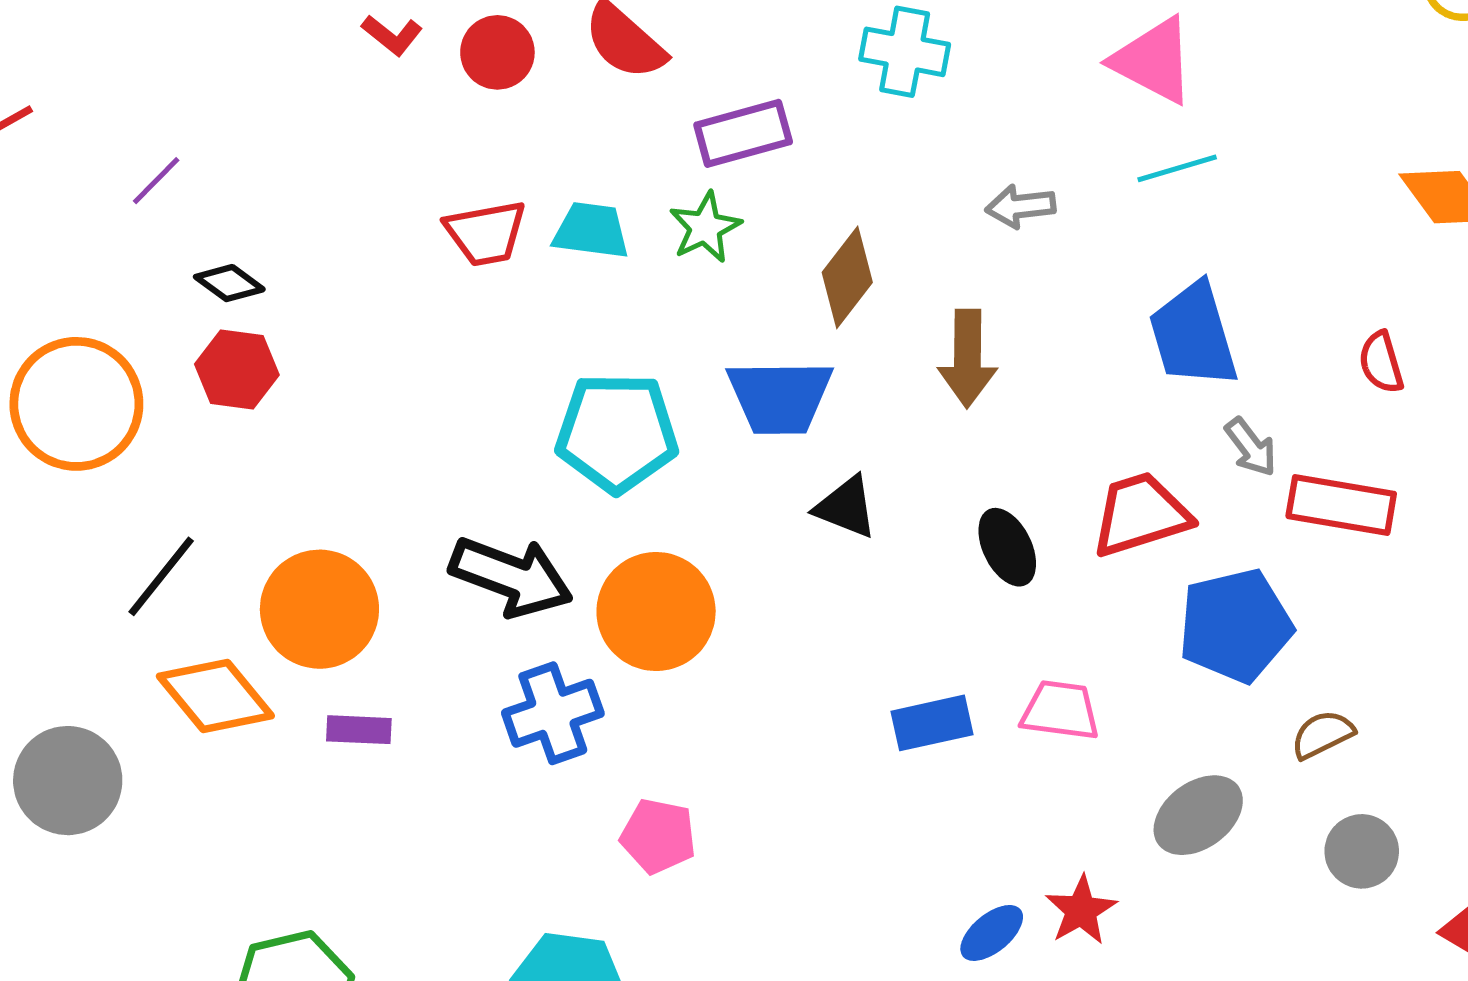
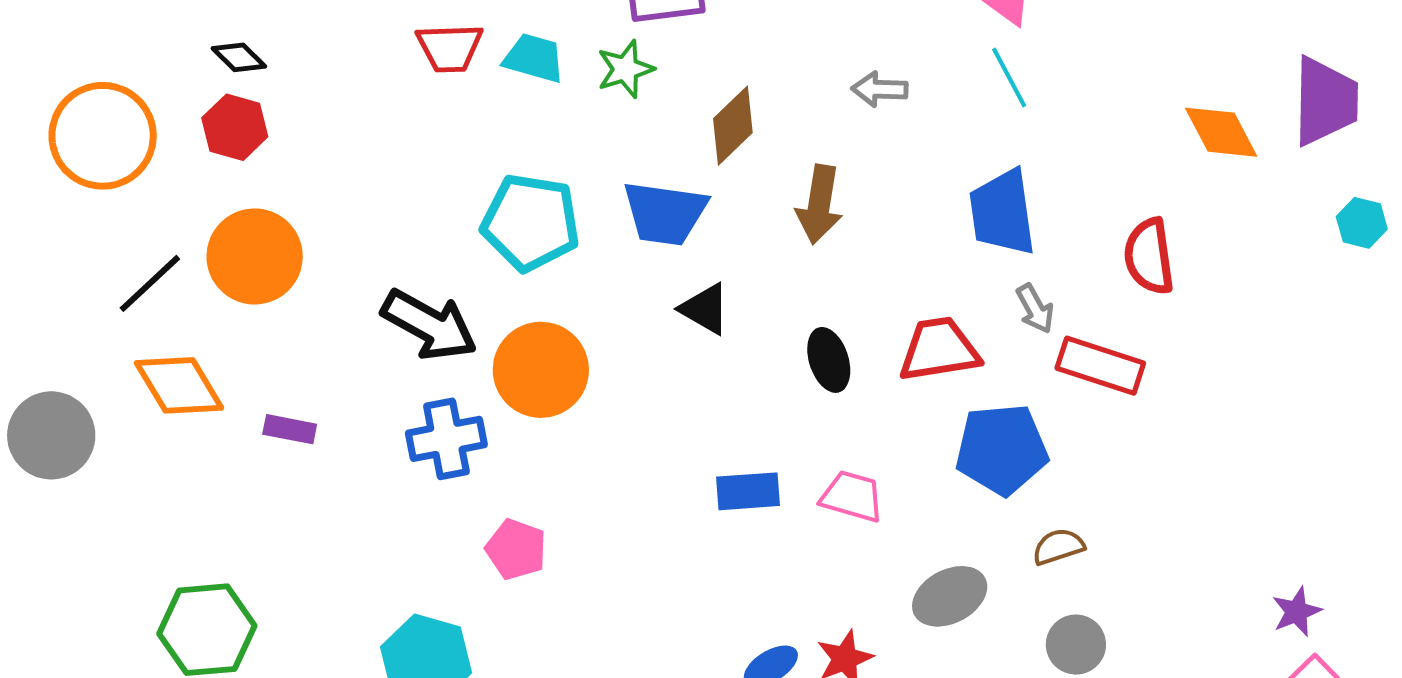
cyan line: (1177, 168) -> (1009, 78), turned 70
red semicircle: (1381, 362) -> (1149, 256), size x1.5
orange circle: (319, 609) -> (255, 256), moved

